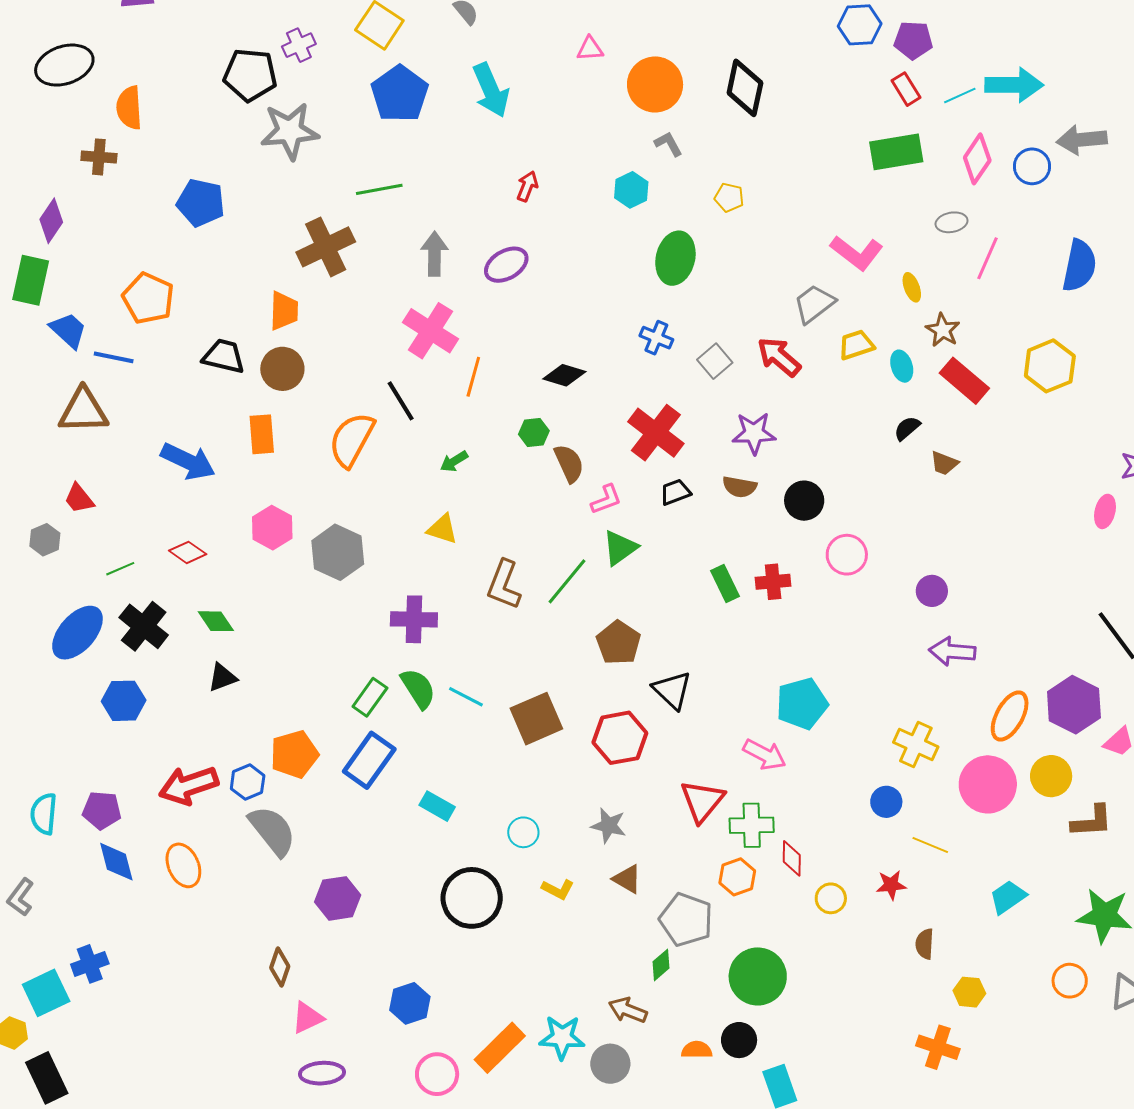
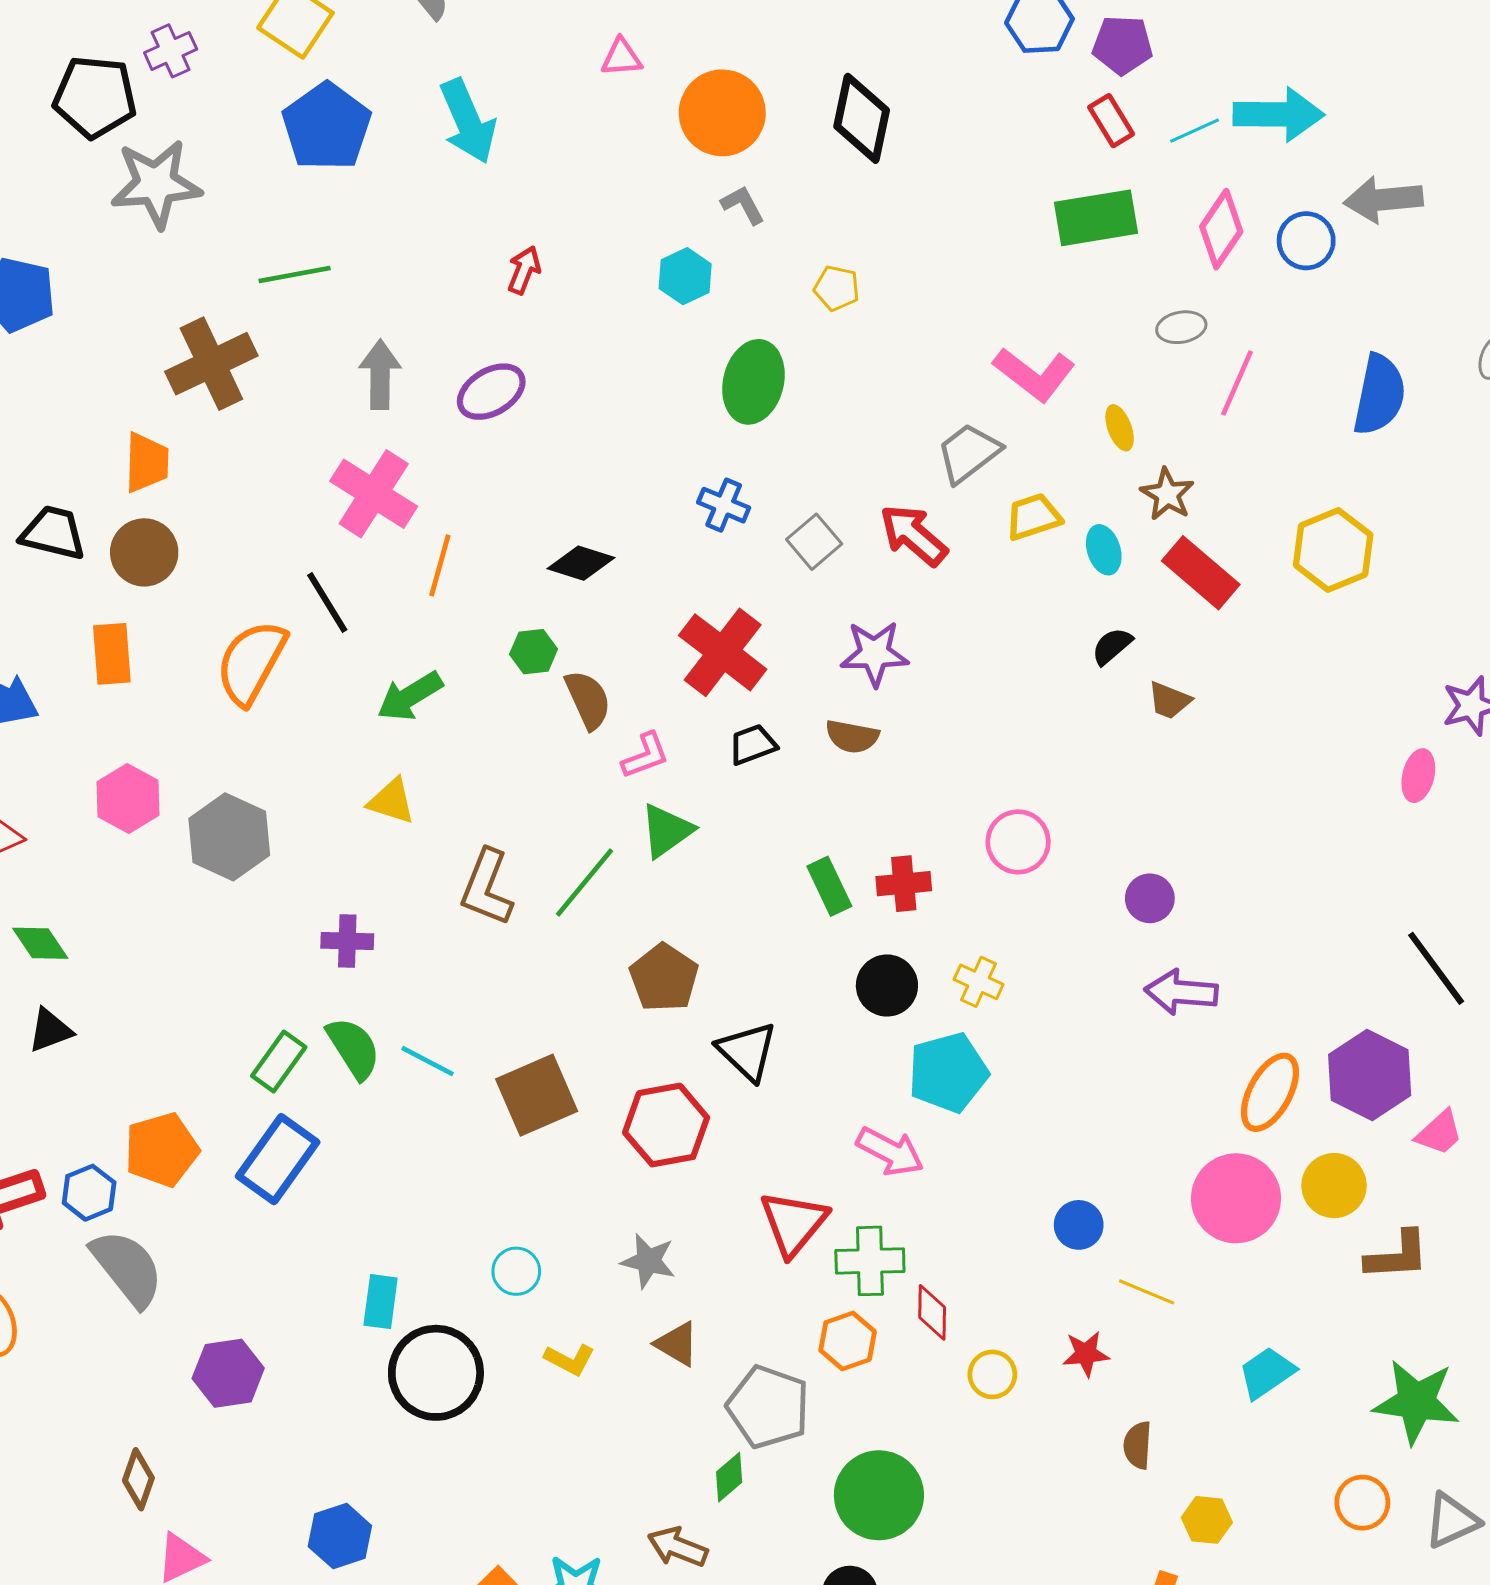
green arrow: (454, 461) -> (410, 696), size x1.5
black circle: (804, 501) -> (887, 986), moved
purple cross: (414, 619) -> (347, 941), size x0.7
yellow cross: (916, 745) -> (979, 982), moved, size x0.7
cyan rectangle: (437, 806) -> (381, 1302), moved, turned 68

